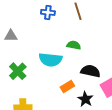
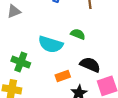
gray triangle: (11, 36) -> (14, 11), turned -32
green cross: (18, 71) -> (21, 62), moved, turned -36

